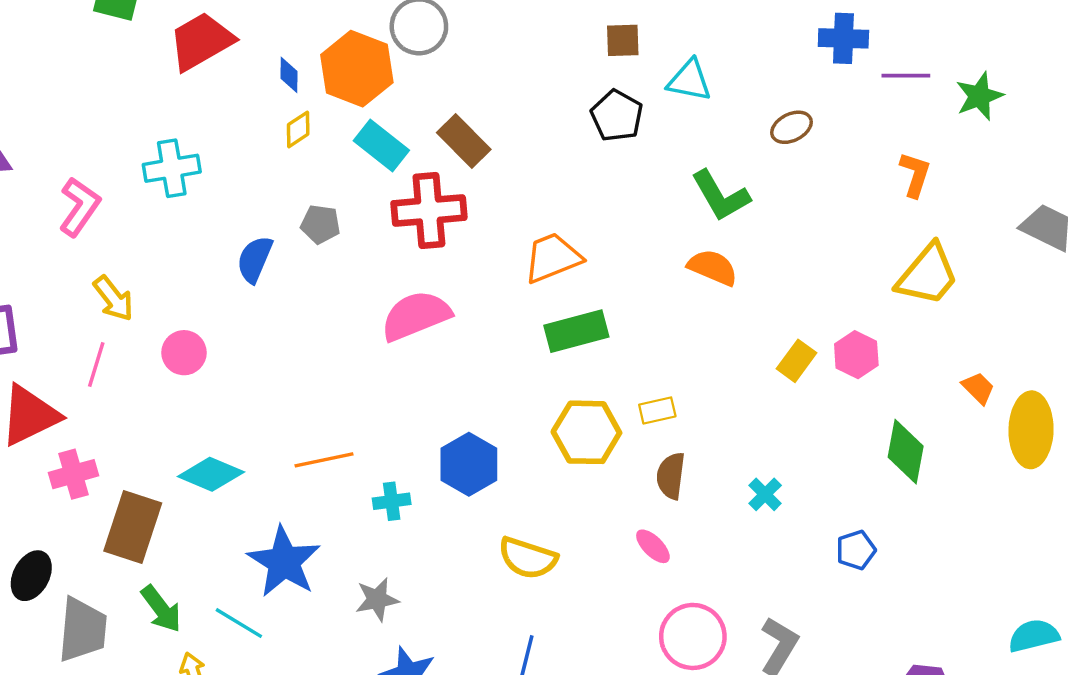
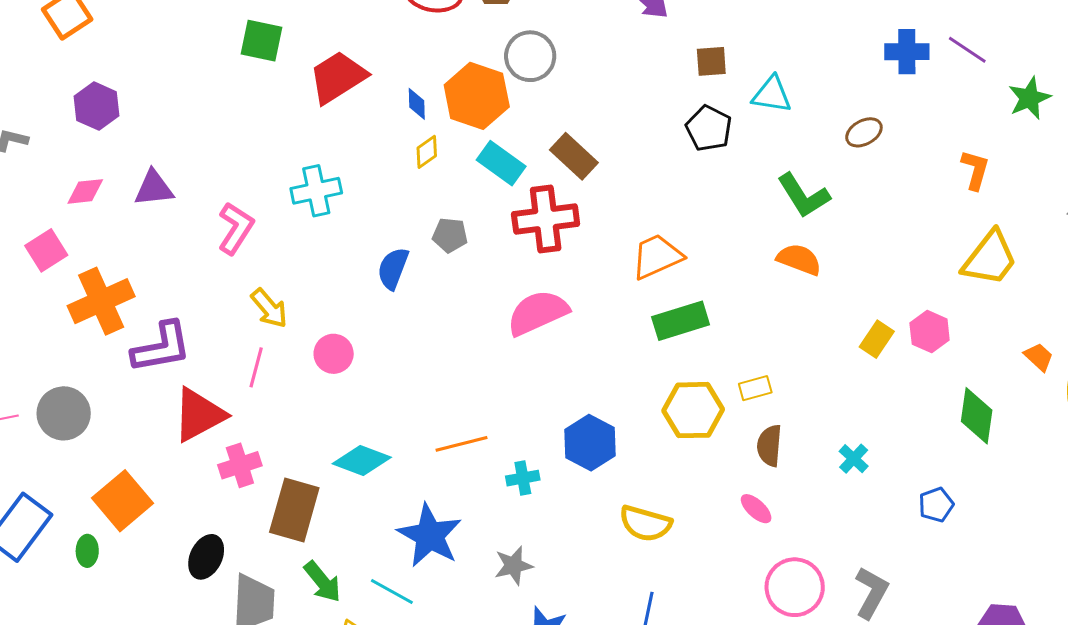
purple line: (906, 76) -> (967, 50), moved, turned 36

